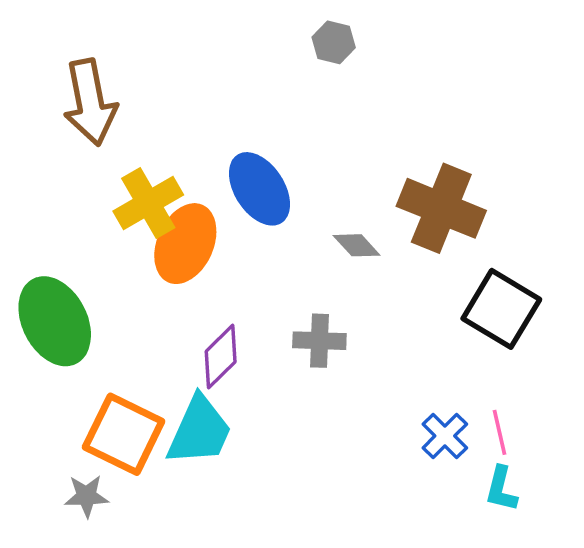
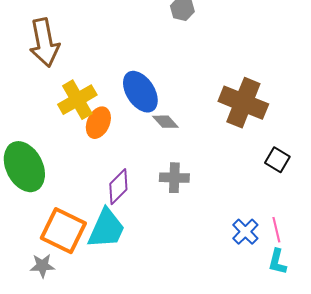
orange ellipse: (185, 244) -> (98, 123), size x0.7
gray diamond: (357, 245) -> (165, 122), moved
black square: (501, 309) -> (277, 160), size x0.6

